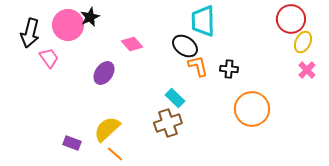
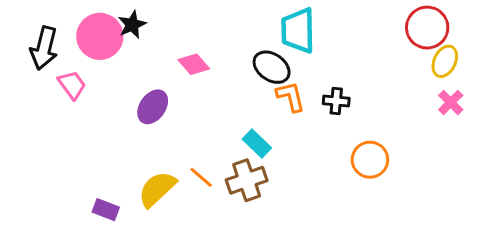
orange circle: (252, 109) -> (370, 160), size x0.7
orange line: (115, 154) -> (201, 177), moved

